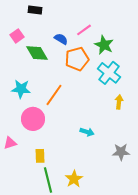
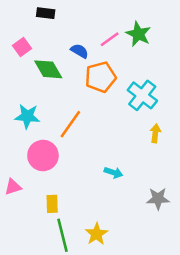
green star: (104, 45) -> (138, 34), moved

